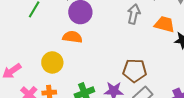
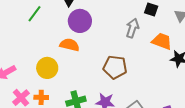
brown pentagon: (135, 71) -> (115, 67), moved

